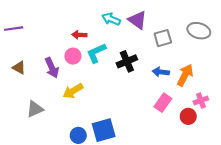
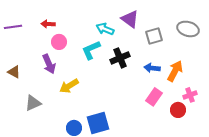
cyan arrow: (111, 19) -> (105, 29), moved
red arrow: (79, 35) -> (48, 24), moved
pink circle: (73, 56) -> (59, 42), moved
brown triangle: (19, 68) -> (14, 72), moved

